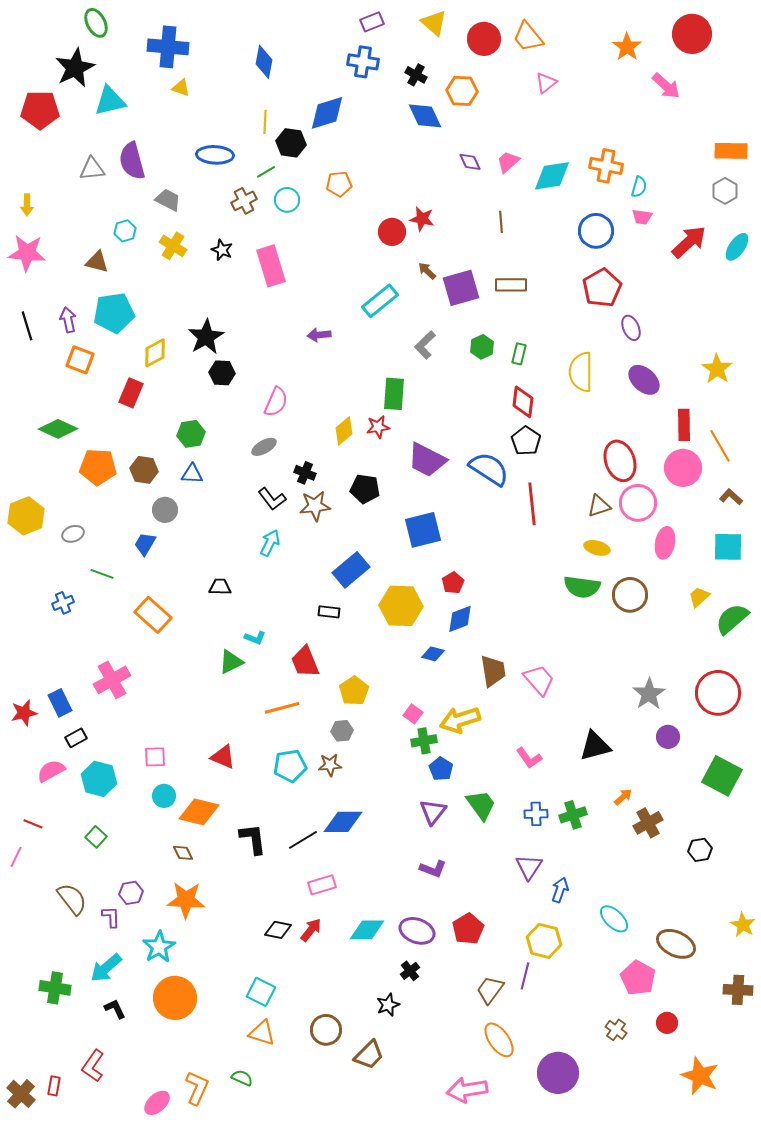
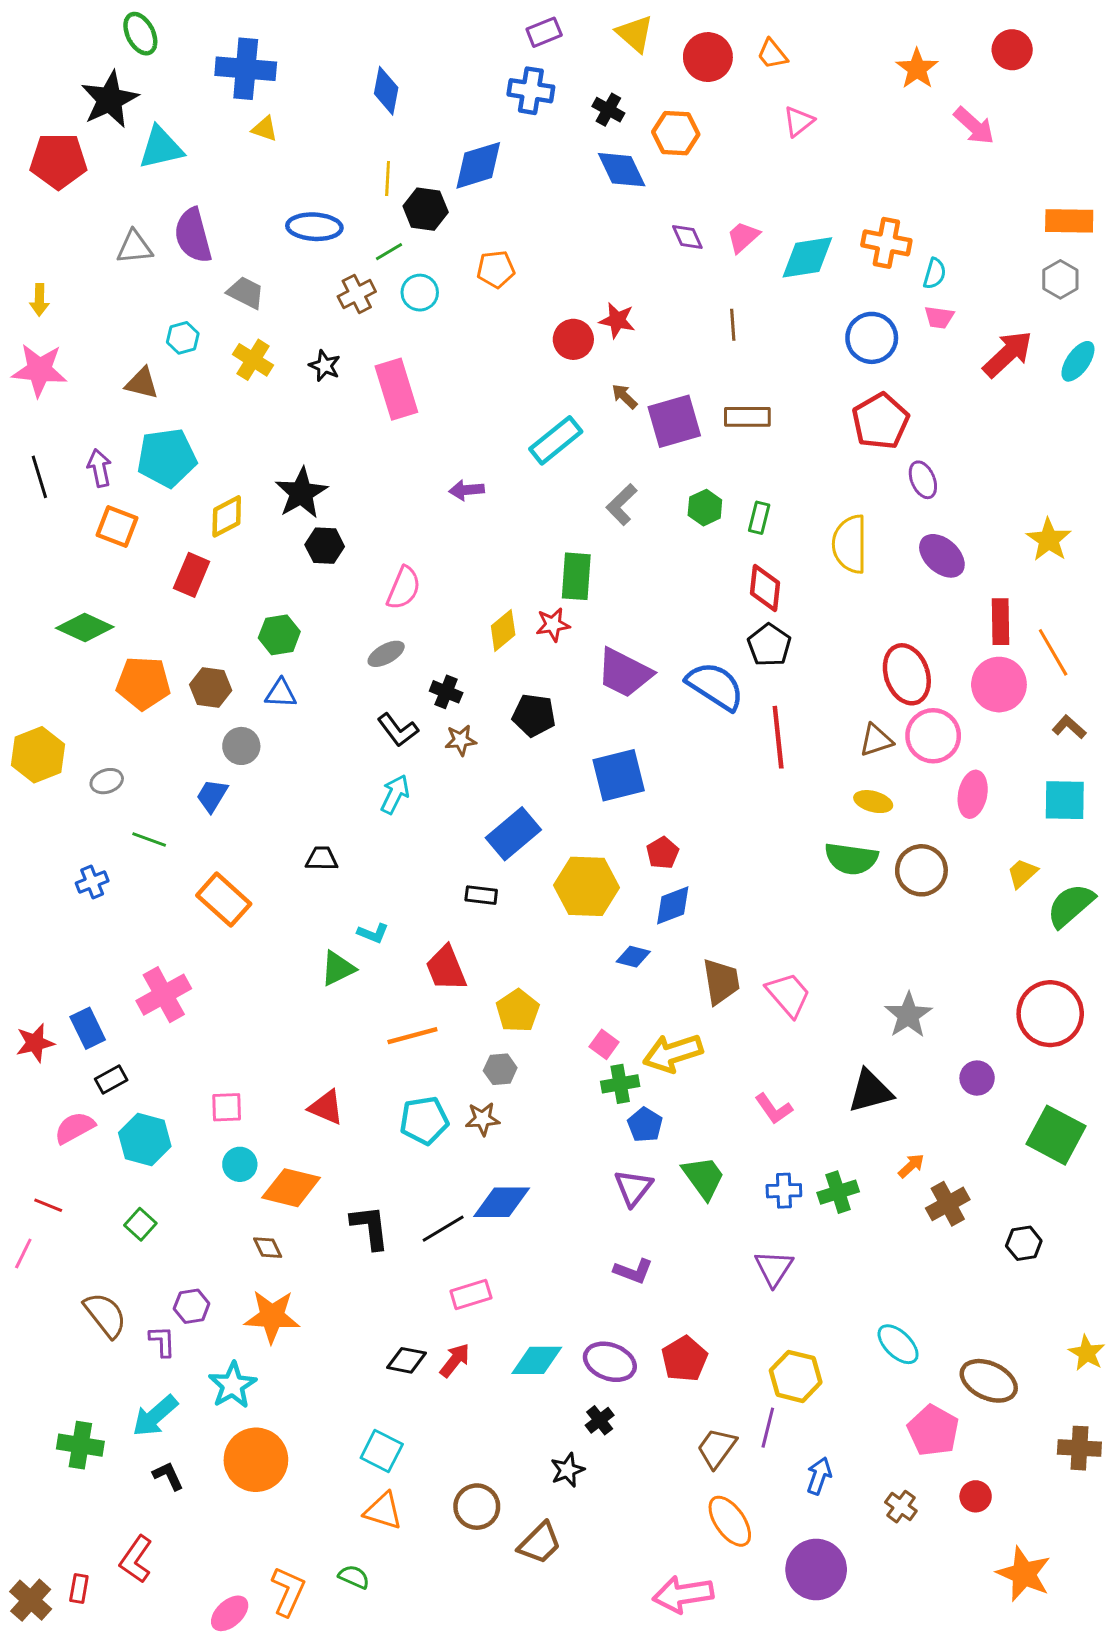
red circle: (692, 34) -> (1012, 50), size x0.7
orange trapezoid: (528, 37) -> (772, 54), size x0.7
brown star: (315, 506) -> (461, 740), size x0.7
gray star: (649, 694) -> (908, 1015), moved
blue arrow: (560, 890) -> (819, 1476), moved

